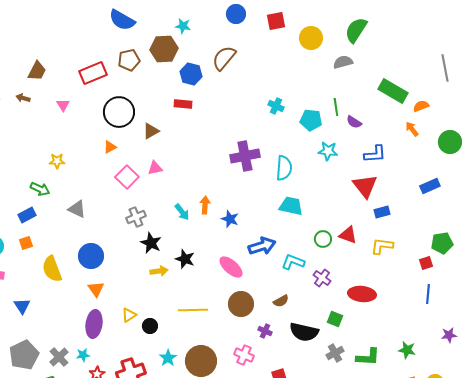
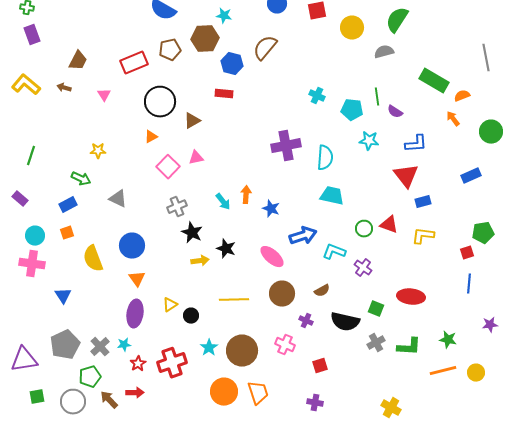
red ellipse: (362, 294) -> (411, 297), moved

